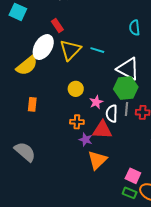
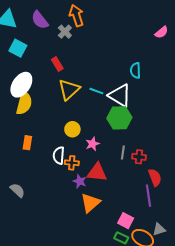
white ellipse: (43, 47) -> (21, 85), moved
yellow semicircle: (27, 66) -> (24, 103), turned -40
white triangle: (128, 69) -> (120, 96), moved
green hexagon: (126, 88) -> (119, 118), moved
white semicircle: (112, 114) -> (59, 155), moved
gray semicircle: (25, 152) -> (17, 190), size x0.7

